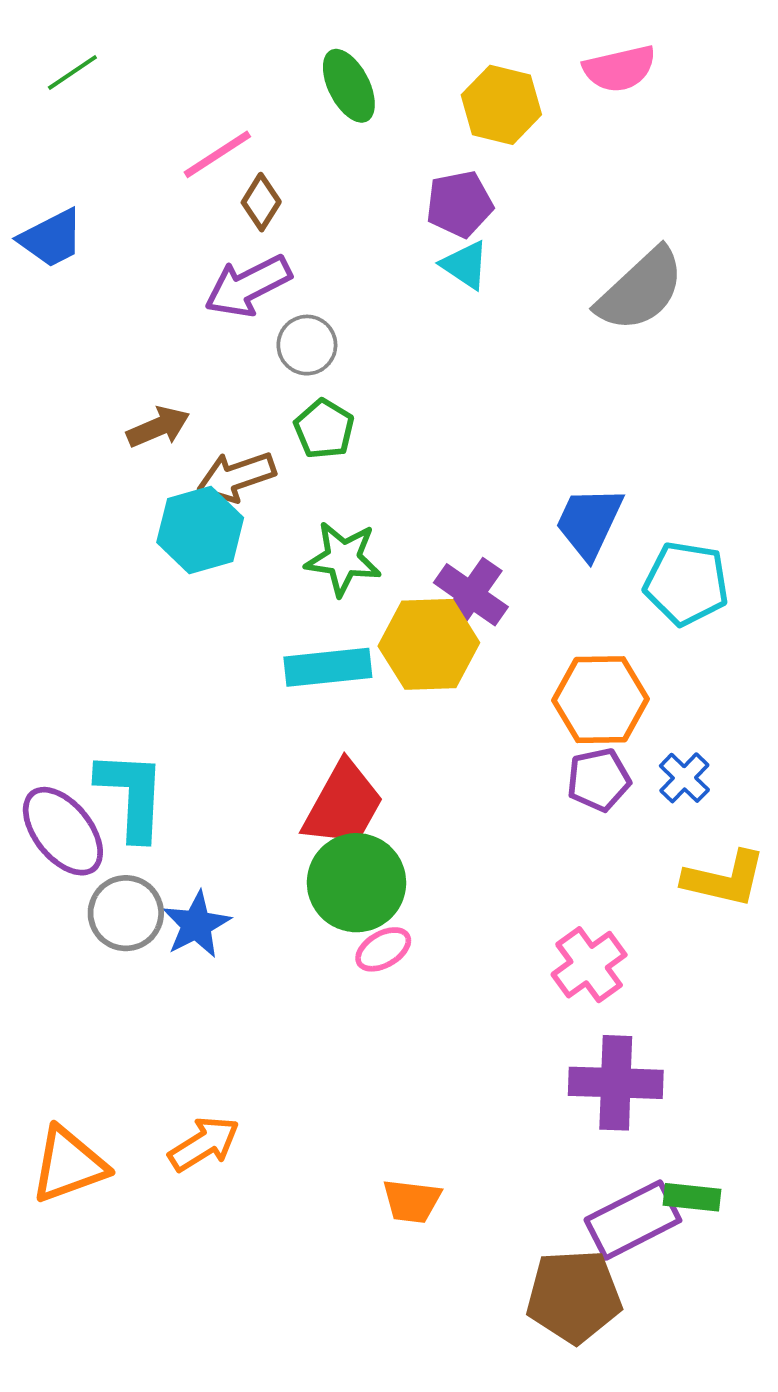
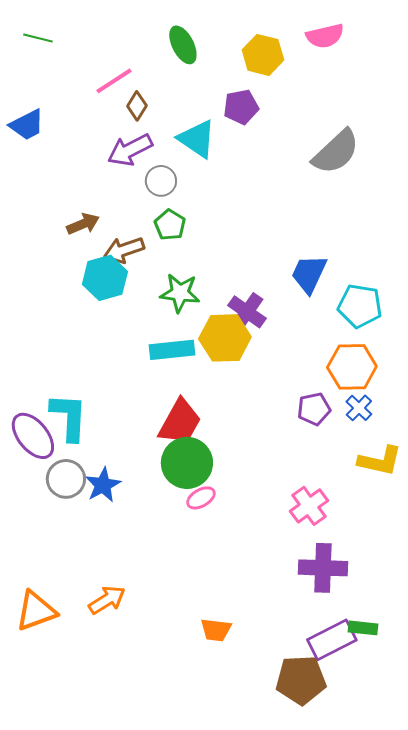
green line: (72, 72) -> (38, 38), turned 48
cyan triangle: (465, 265) -> (197, 139), moved, size x1.5
orange hexagon: (601, 700) -> (352, 367), moved

